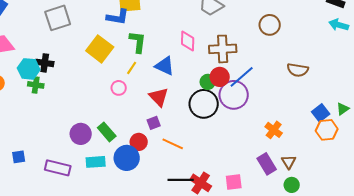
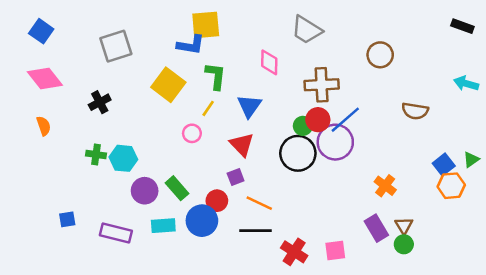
cyan arrow: (339, 25) -> (466, 84), moved
pink diamond: (188, 41) -> (269, 62), moved
black cross: (45, 63) -> (100, 102), turned -36
blue triangle: (165, 66) -> (249, 106), turned 40
cyan hexagon: (29, 69) -> (123, 158), moved
green cross: (36, 85) -> (96, 155), moved
black line: (181, 180) -> (256, 231), moved
green circle: (292, 185) -> (404, 244), moved

